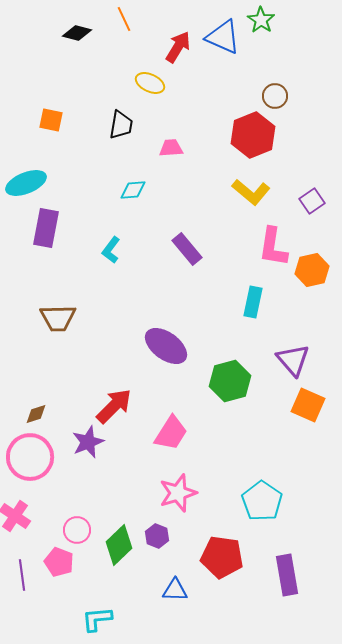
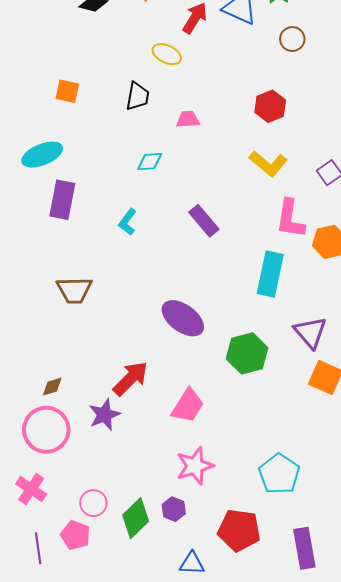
brown circle: (275, 96) -> (292, 39), moved
red hexagon: (253, 135) -> (270, 106), size x0.7
cyan rectangle: (253, 302) -> (270, 274), size x1.4

